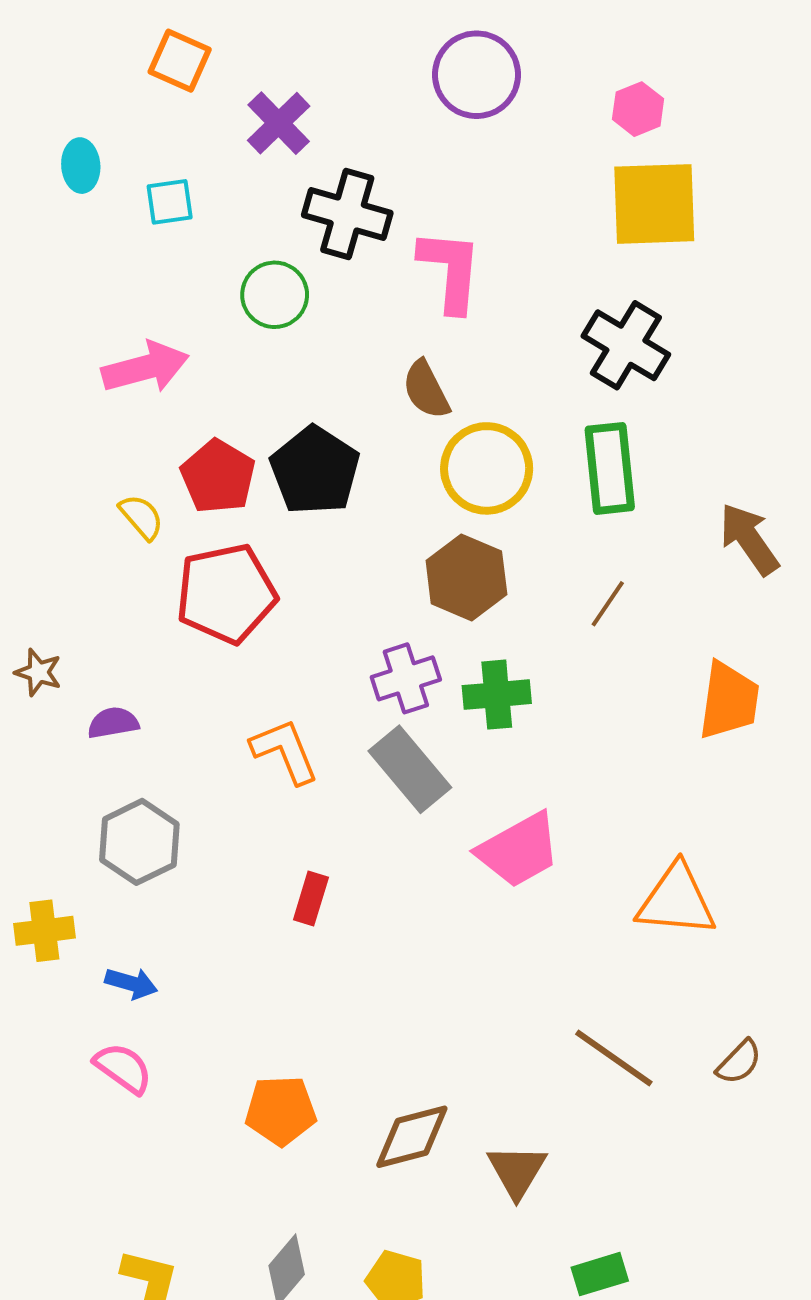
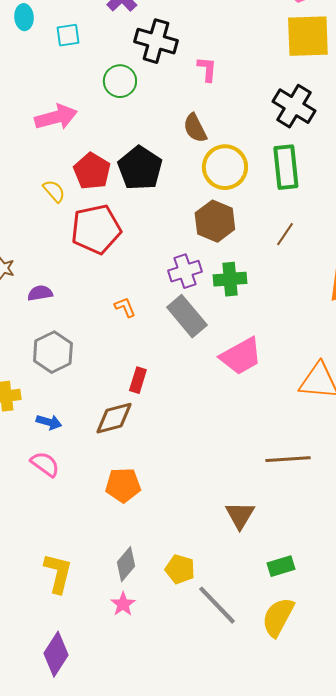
pink L-shape: (450, 271) -> (207, 69), size x0.6
orange L-shape: (285, 751) -> (125, 307), size x0.6
brown line: (614, 1058) -> (288, 459), turned -39
brown diamond: (412, 1137) -> (114, 418), moved

